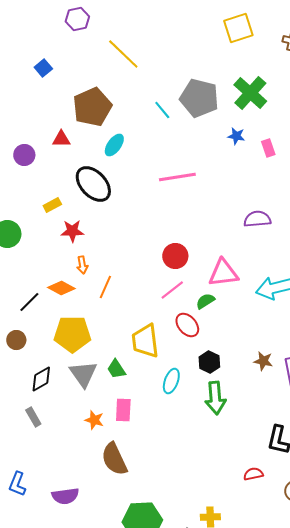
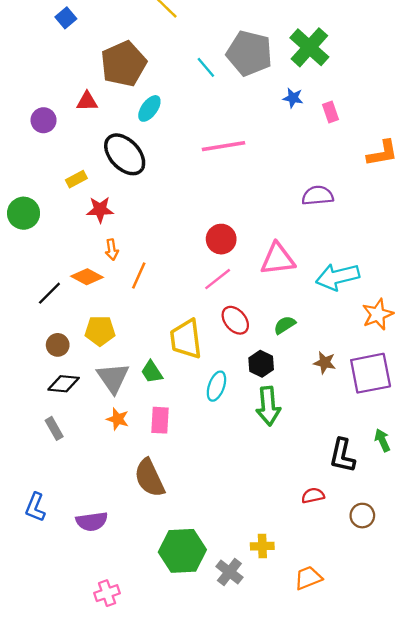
green semicircle: (205, 301) -> (285, 325), moved
yellow pentagon: (72, 334) -> (100, 331), size x0.7
brown circle: (16, 340) -> (58, 345), moved
black diamond: (41, 379) -> (64, 384), turned 36
orange star: (94, 420) -> (118, 419), moved

